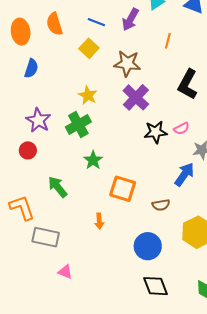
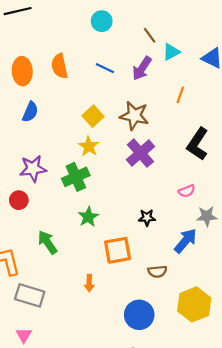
yellow square: (89, 48) -> (93, 116), moved
purple star: (38, 120) -> (33, 169), turned 30
black star: (156, 132) -> (147, 218), moved, size x0.7
orange square: (123, 189) -> (118, 250), turned -32
pink triangle: (65, 272) -> (24, 335), moved, turned 35

